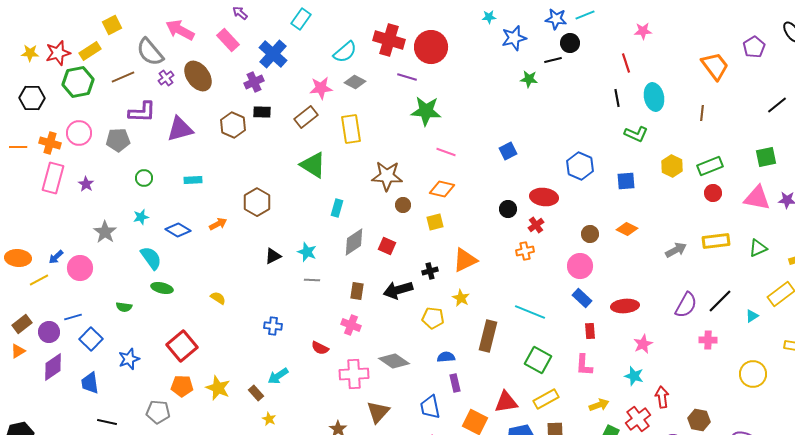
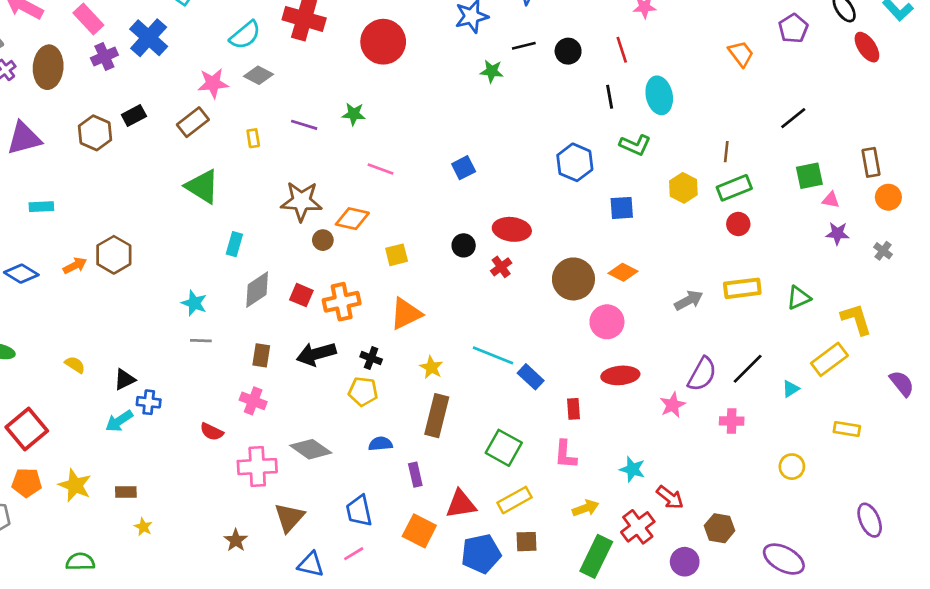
black circle: (570, 43) -> (568, 51), moved
red circle: (431, 47) -> (383, 42), moved
orange trapezoid: (715, 66) -> (741, 54), size x0.7
brown ellipse: (198, 76) -> (48, 67), turned 40
purple line: (407, 77) -> (304, 125), moved
purple cross: (254, 82) -> (104, 56), moved
black line: (777, 105) -> (793, 118), moved
green star: (426, 111) -> (354, 114), size x0.6
black rectangle: (262, 112) -> (134, 115), turned -30
brown line: (702, 113) -> (726, 152), moved
yellow rectangle: (351, 129) -> (253, 138), size x0.5
blue hexagon: (580, 166) -> (575, 162), moved
orange diamond: (442, 189) -> (352, 219), moved
pink triangle: (757, 198) -> (831, 200), moved, size x0.5
brown hexagon: (257, 202) -> (114, 255), moved
yellow square: (435, 222) -> (397, 255), moved
brown circle: (590, 234) -> (573, 279), size x1.8
orange cross: (525, 251) -> (342, 302), moved, size x1.5
black triangle: (273, 256) -> (125, 379), moved
pink circle: (580, 266) -> (607, 322), moved
black cross: (430, 271) -> (371, 358), moved, turned 35
yellow star: (461, 298) -> (431, 367), moved
blue rectangle: (582, 298) -> (531, 377), moved
cyan line: (530, 312) -> (493, 355), moved
pink star: (643, 344) -> (673, 405), moved
yellow circle: (753, 374) -> (792, 467), size x0.7
cyan arrow: (278, 376) -> (119, 421), moved
purple rectangle: (455, 383) -> (415, 475), moved
brown rectangle: (256, 393) -> (126, 492), turned -49
red arrow: (662, 397) -> (670, 497), turned 135

